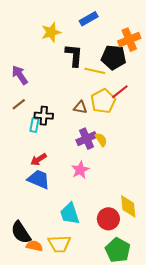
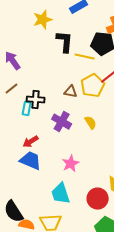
purple cross: (86, 139) -> (62, 122), moved, turned -36
pink star: (80, 170) -> (71, 164), moved

